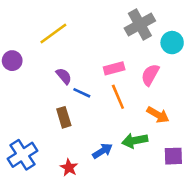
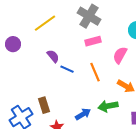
gray cross: (140, 25) -> (89, 16), moved, turned -30
pink rectangle: (114, 68) -> (93, 41), moved
brown rectangle: (64, 117) -> (44, 105), moved

